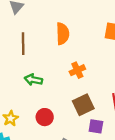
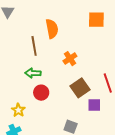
brown line: (23, 44) -> (34, 46), moved
red circle: (45, 117) -> (41, 93), moved

